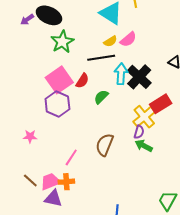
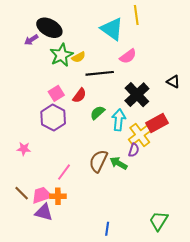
purple arrow: (27, 19) -> (31, 40), moved
yellow semicircle: (110, 41) -> (79, 57), moved
cyan arrow: (121, 74) -> (119, 120), moved
pink square: (59, 80) -> (56, 93), size x0.6
green arrow: (144, 146) -> (119, 163), moved

